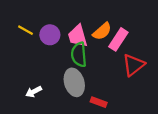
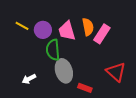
orange semicircle: (102, 31) -> (88, 27), turned -60
green semicircle: (79, 55) -> (53, 50), moved
red triangle: (133, 65) -> (116, 72), moved, turned -40

